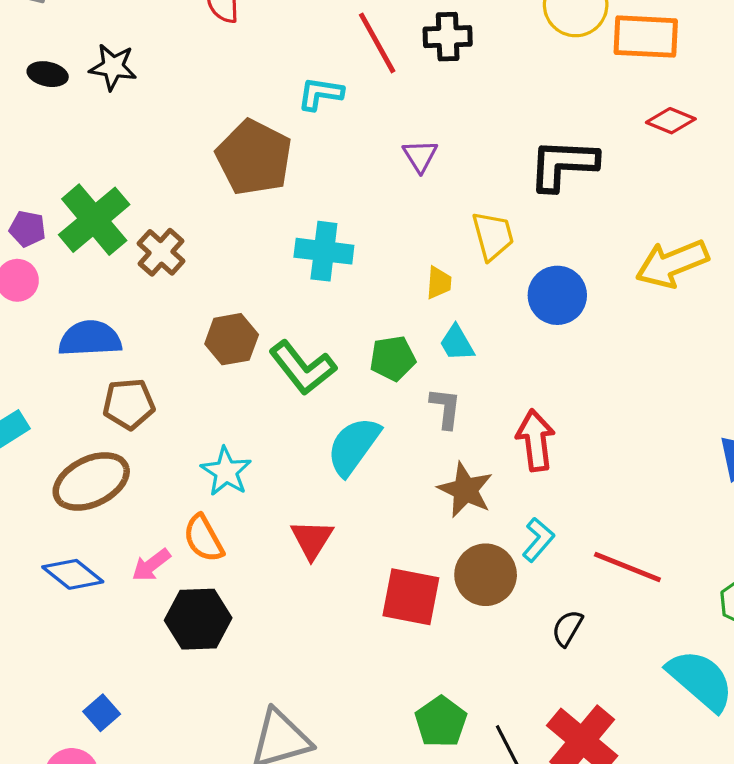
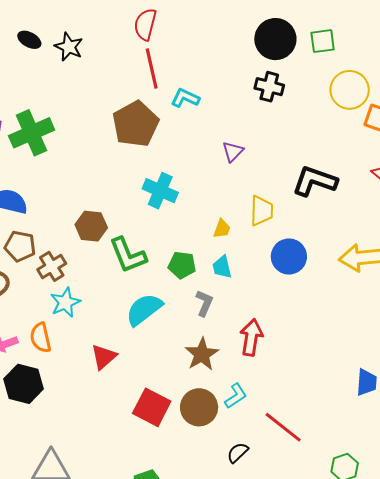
red line: (377, 43) -> (152, 69), moved
brown cross: (161, 252) -> (52, 266), moved

